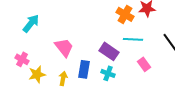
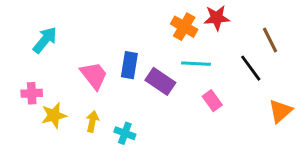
pink cross: (22, 59) -> (32, 93), turned -32
blue rectangle: (84, 69) -> (129, 65), moved
cyan cross: (108, 73) -> (125, 133), moved

